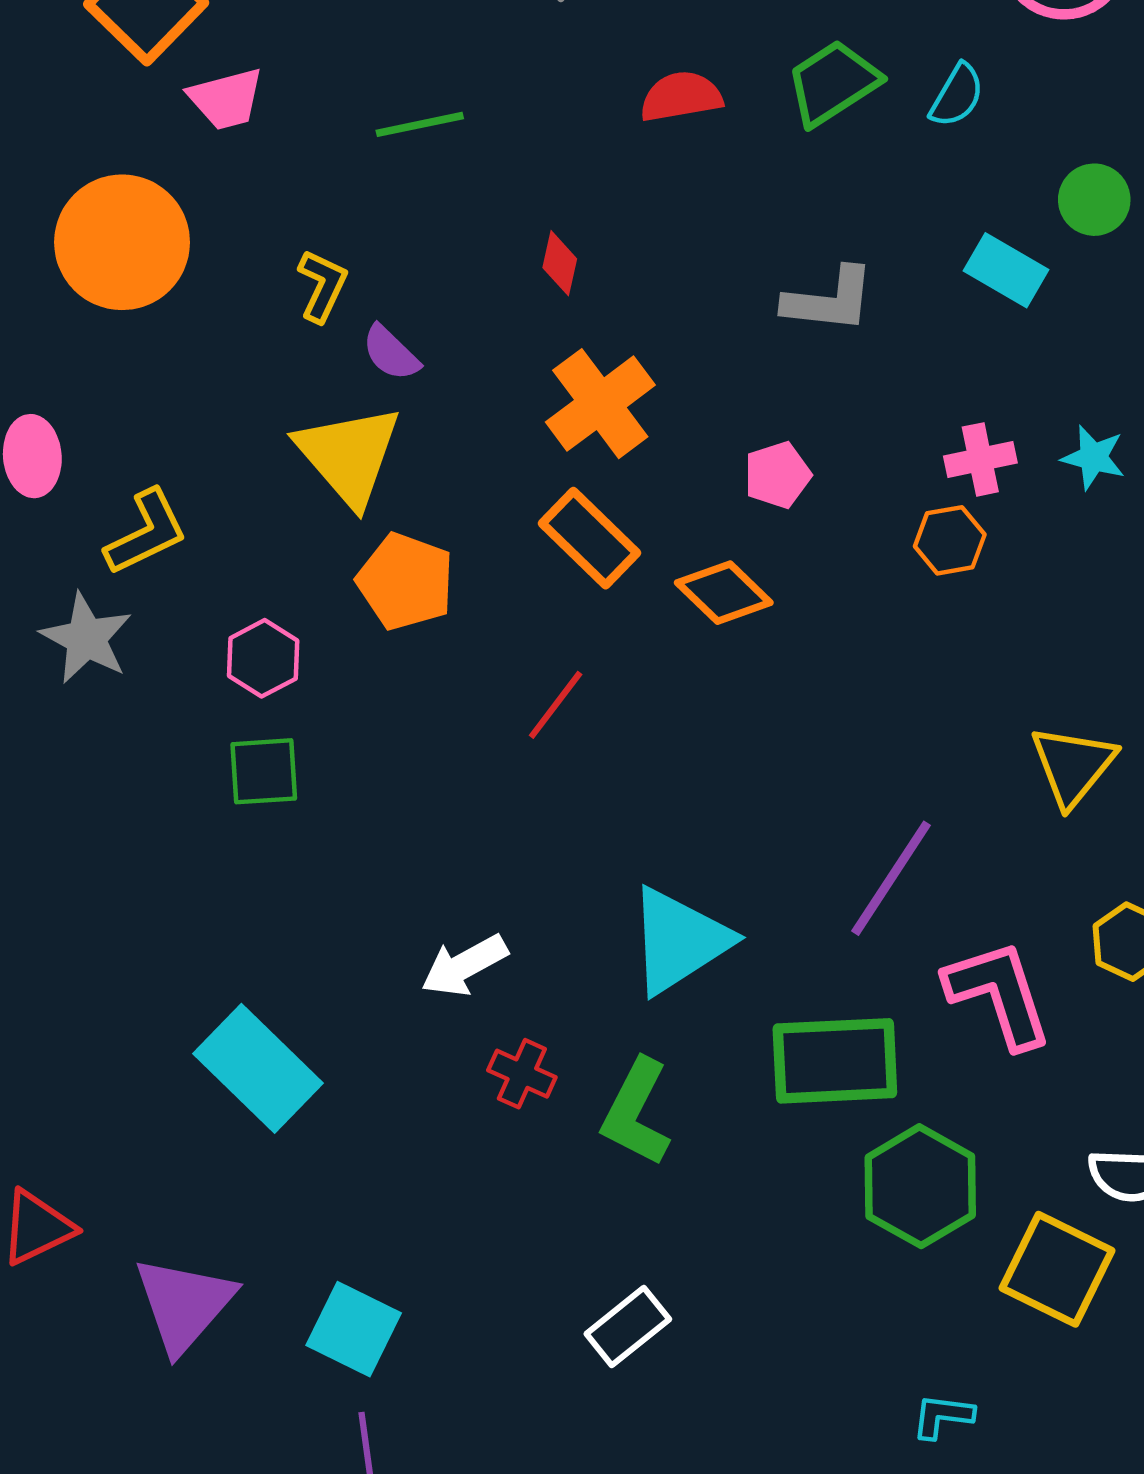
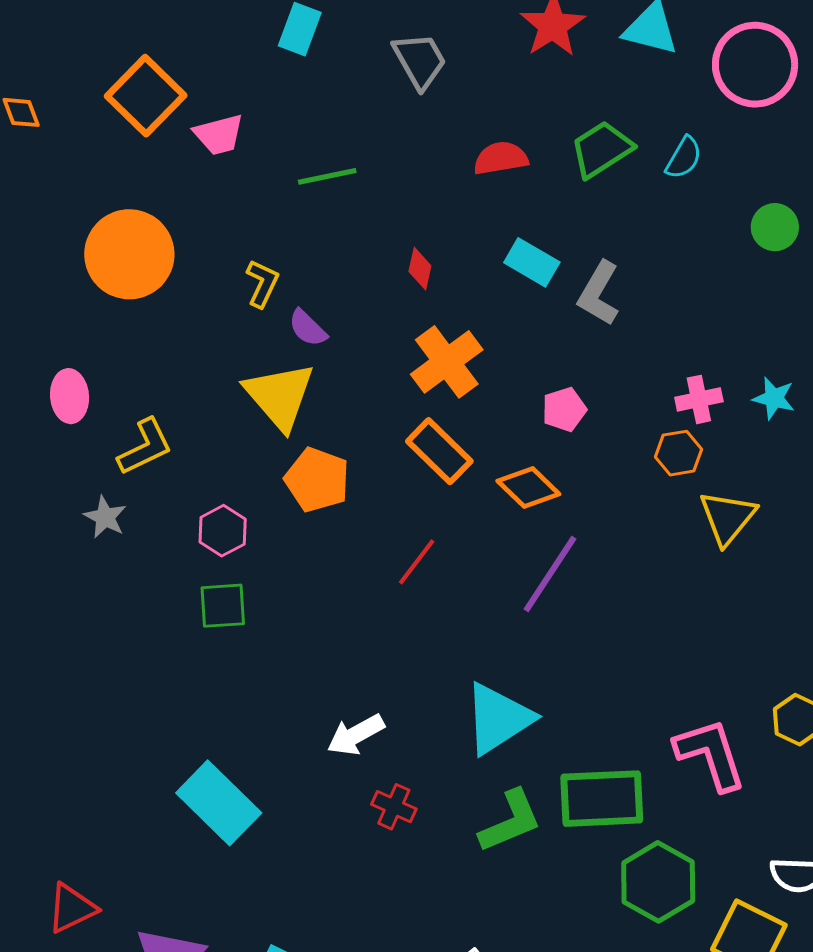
pink trapezoid: (226, 99) -> (219, 135), moved
cyan rectangle: (1006, 270) -> (532, 262), moved
gray L-shape: (829, 300) -> (599, 293), turned 114
gray star: (86, 638) -> (105, 517), size x0.7
yellow triangle: (1073, 765) -> (727, 518), moved
purple line: (891, 878) -> (550, 574), moved
green L-shape: (636, 1112) -> (510, 821), moved, turned -140

